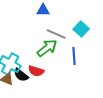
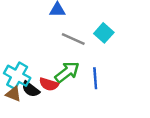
green arrow: (47, 48) -> (67, 72), moved
blue line: (74, 56) -> (95, 78), moved

